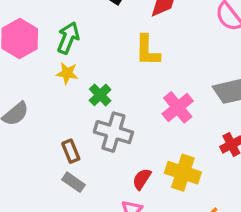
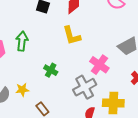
yellow star: (67, 73) -> (22, 90), moved
gray cross: (113, 132) -> (85, 87), moved, turned -30

